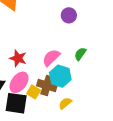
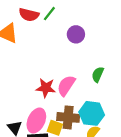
red star: (18, 58) -> (46, 88), moved
cyan hexagon: (60, 76) -> (92, 113), moved

